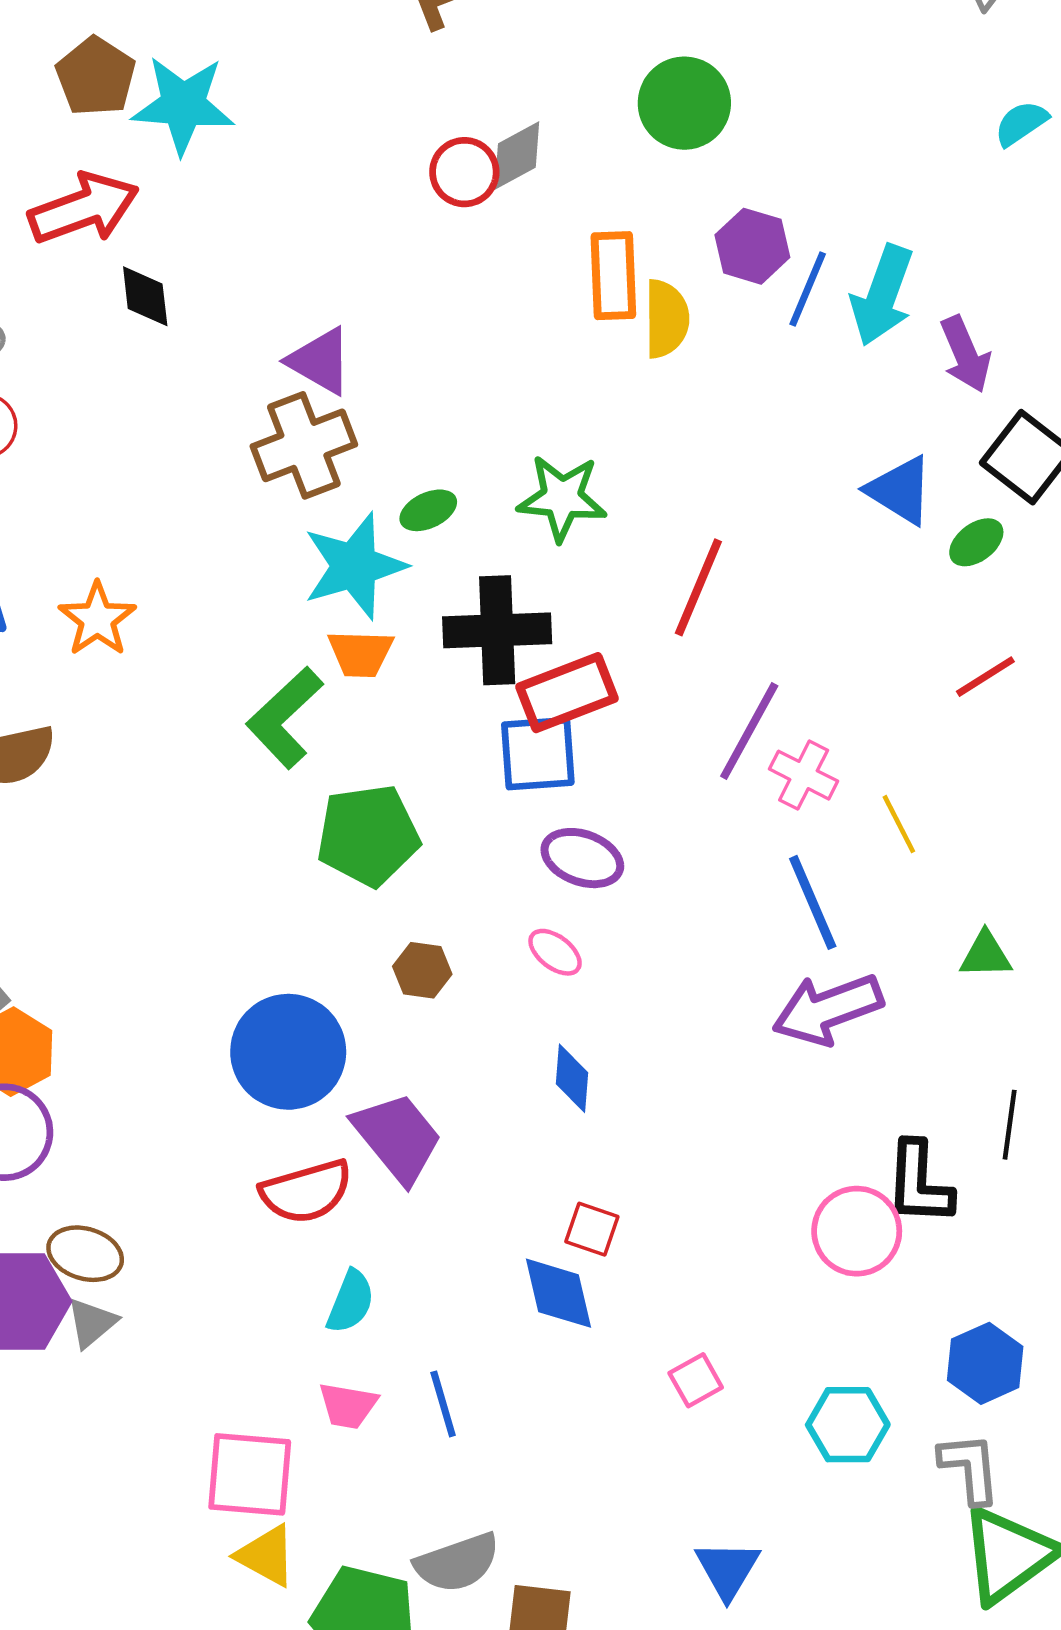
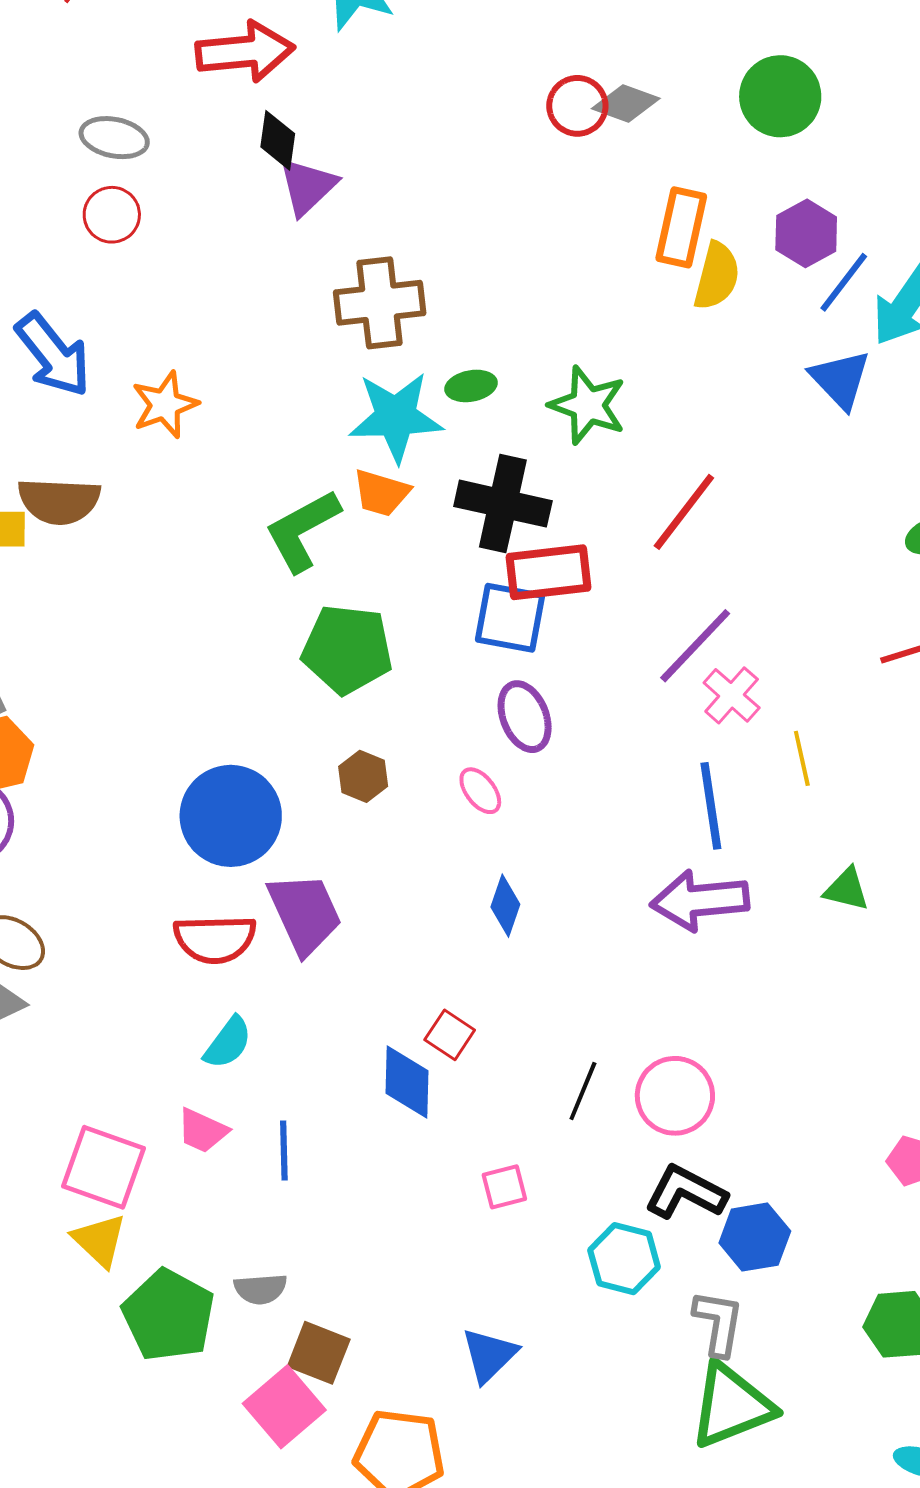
gray diamond: (517, 156) -> (626, 103), turned 34
purple triangle: (320, 361) -> (307, 186), moved, turned 32
blue triangle: (900, 490) -> (840, 379), moved
purple ellipse: (582, 858) -> (525, 717), turned 34
blue diamond: (572, 1078) -> (505, 906), moved
black line: (1010, 1125) -> (583, 1091), moved
black L-shape: (919, 1183) -> (686, 1192), moved, turned 100
gray semicircle: (457, 1563) -> (261, 1289), size x0.7

